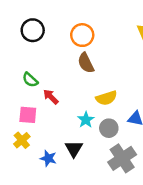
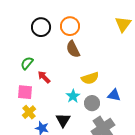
black circle: (33, 30) -> (41, 27), moved
green semicircle: (30, 80) -> (27, 63), turned 88
yellow cross: (22, 140) -> (29, 112), moved

